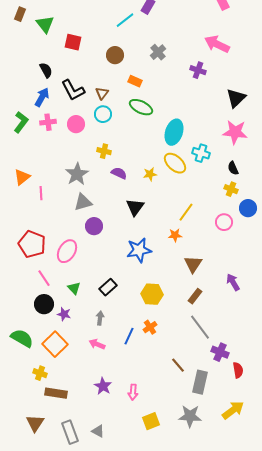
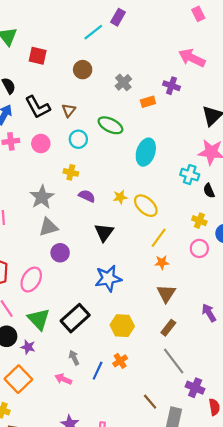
gray cross: (158, 52) -> (123, 82), moved
orange rectangle: (135, 81) -> (148, 102), moved, turned -40
cyan circle: (103, 114) -> (78, 139), moved
cyan cross: (201, 153) -> (190, 175), moved
yellow ellipse: (175, 163) -> (146, 206), moved
yellow cross: (231, 189) -> (199, 221), moved
orange star: (175, 235) -> (162, 262), moved
black rectangle: (108, 287) -> (75, 318), size x1.5
green triangle: (74, 288) -> (39, 319), size x1.6
gray arrow: (100, 318) -> (74, 358), moved, turned -32

